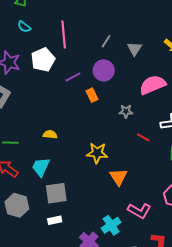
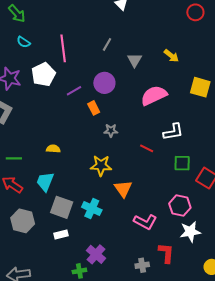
gray line: (106, 41) -> (107, 44), moved
gray star: (126, 111) -> (111, 130), moved
gray square: (56, 193) -> (62, 207), turned 30
cyan cross: (111, 225) -> (92, 209), moved, turned -30

